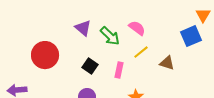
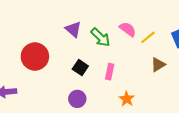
yellow line: (141, 52) -> (148, 37), moved
brown triangle: (167, 63) -> (158, 65), turned -49

